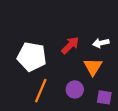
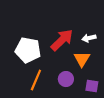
red arrow: (70, 45) -> (62, 40), size x1.4

